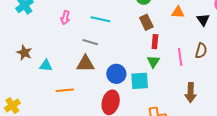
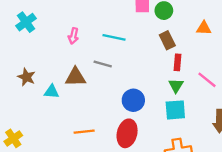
pink line: (180, 57) -> (207, 80), turned -42
brown triangle: (85, 64) -> (75, 77), moved
cyan square: (140, 81) -> (175, 110), moved
orange line: (65, 90) -> (84, 132), moved

